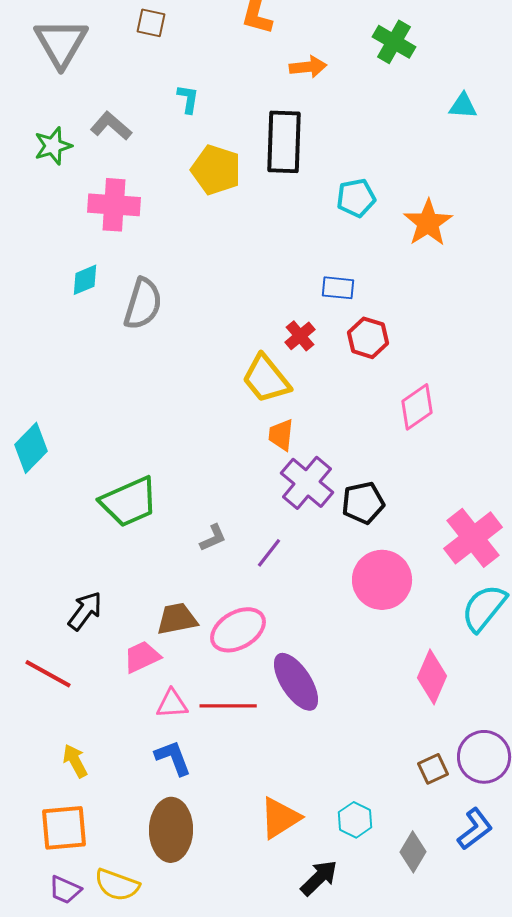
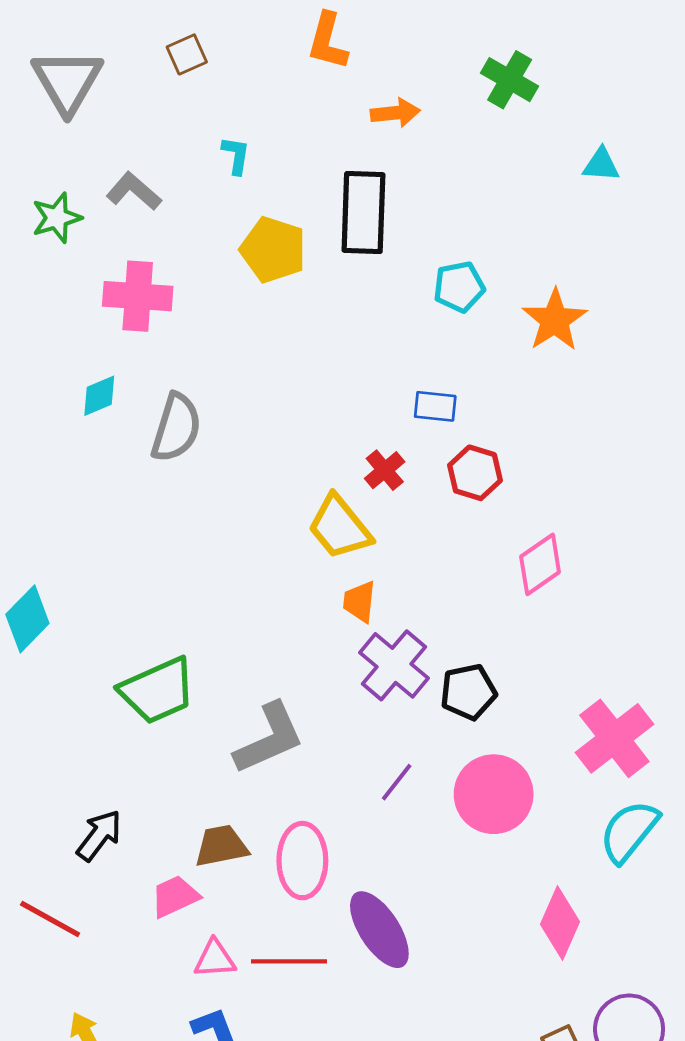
brown square: (151, 23) -> (187, 54), turned -36
gray L-shape: (213, 538) -> (269, 738), size x2.0
purple line: (269, 553) -> (397, 782), moved
pink ellipse: (238, 630) -> (302, 861), turned -60

